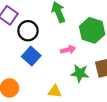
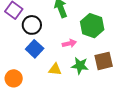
yellow triangle: (55, 91) -> (55, 69), moved

